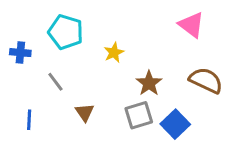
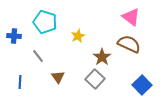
brown semicircle: (206, 80) -> (129, 44), moved
gray square: (139, 115) -> (95, 79), turned -30
blue square: (175, 124) -> (142, 85), moved

